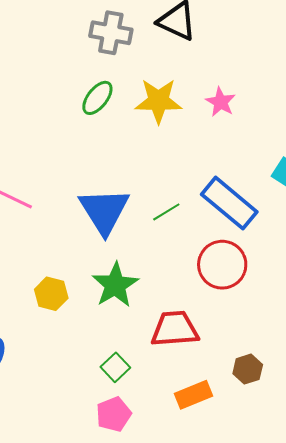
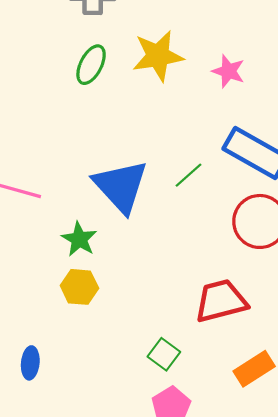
pink star: (221, 102) -> (228, 71), moved
green star: (115, 285) -> (79, 239), moved, size x0.7

